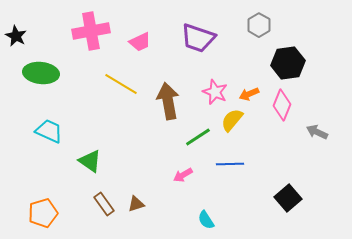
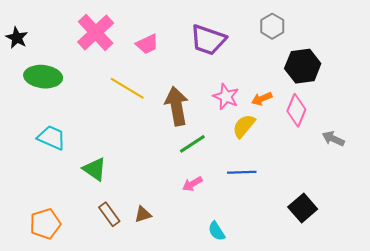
pink cross: (91, 31) -> (96, 32), turned -33
green line: (198, 137) -> (192, 144), moved

